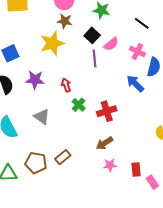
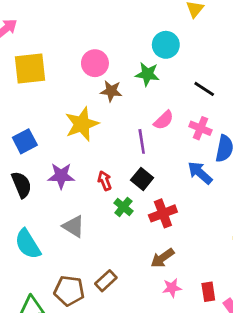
brown star: (65, 21) -> (111, 91), moved
black square: (92, 35) -> (142, 179), moved

